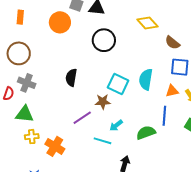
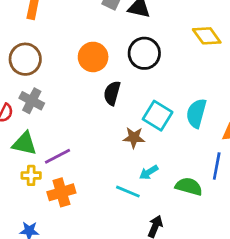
orange circle: (60, 22) -> (93, 57), moved
black semicircle: (71, 78) -> (112, 93), moved
purple line: (82, 118) -> (58, 156), moved
green semicircle: (146, 133) -> (189, 187), turned 30
orange cross: (55, 146) -> (61, 192), turned 36

